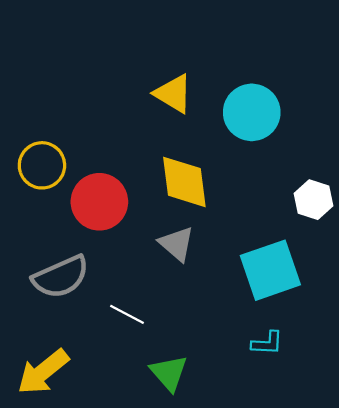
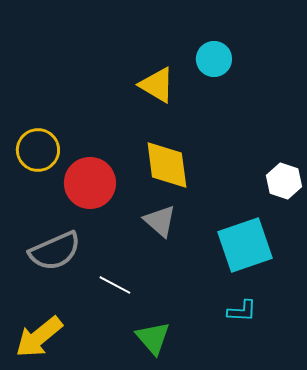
cyan circle: (252, 112) -> (214, 59), moved, size x0.7

